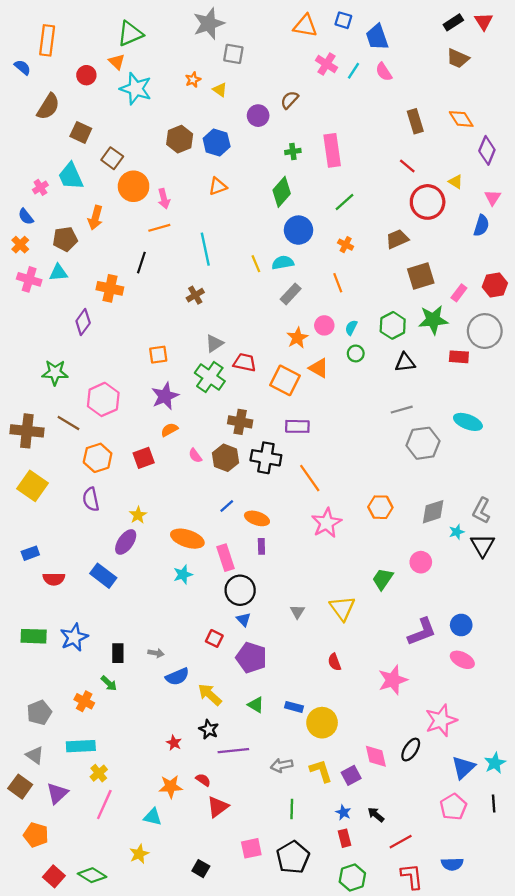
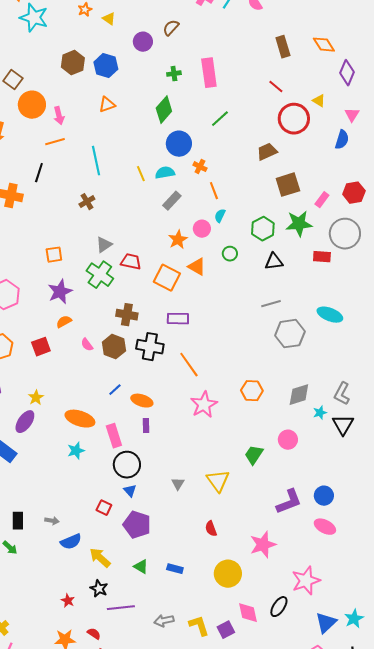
orange cross: (346, 245) -> (200, 167), moved
cyan semicircle: (351, 328) -> (220, 216), moved
yellow circle: (322, 723) -> (228, 574), moved

